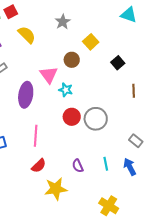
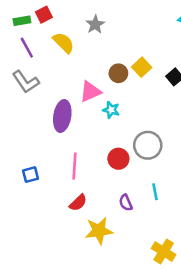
gray star: (63, 22) -> (95, 24), moved
yellow square: (91, 42) -> (142, 67), moved
pink triangle: (49, 75) -> (90, 92), turned 42
red circle: (72, 117) -> (118, 159), moved
cyan line: (106, 164) -> (155, 192), moved

